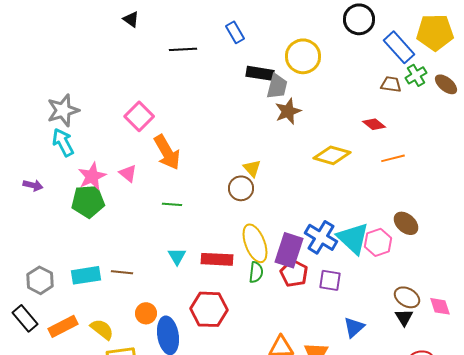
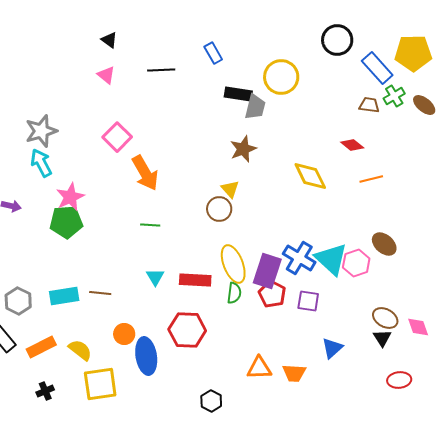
brown star: (288, 111) -> (243, 149), moved
yellow diamond: (332, 155) -> (310, 176), turned 48
pink triangle: (128, 173) -> (106, 75), moved

